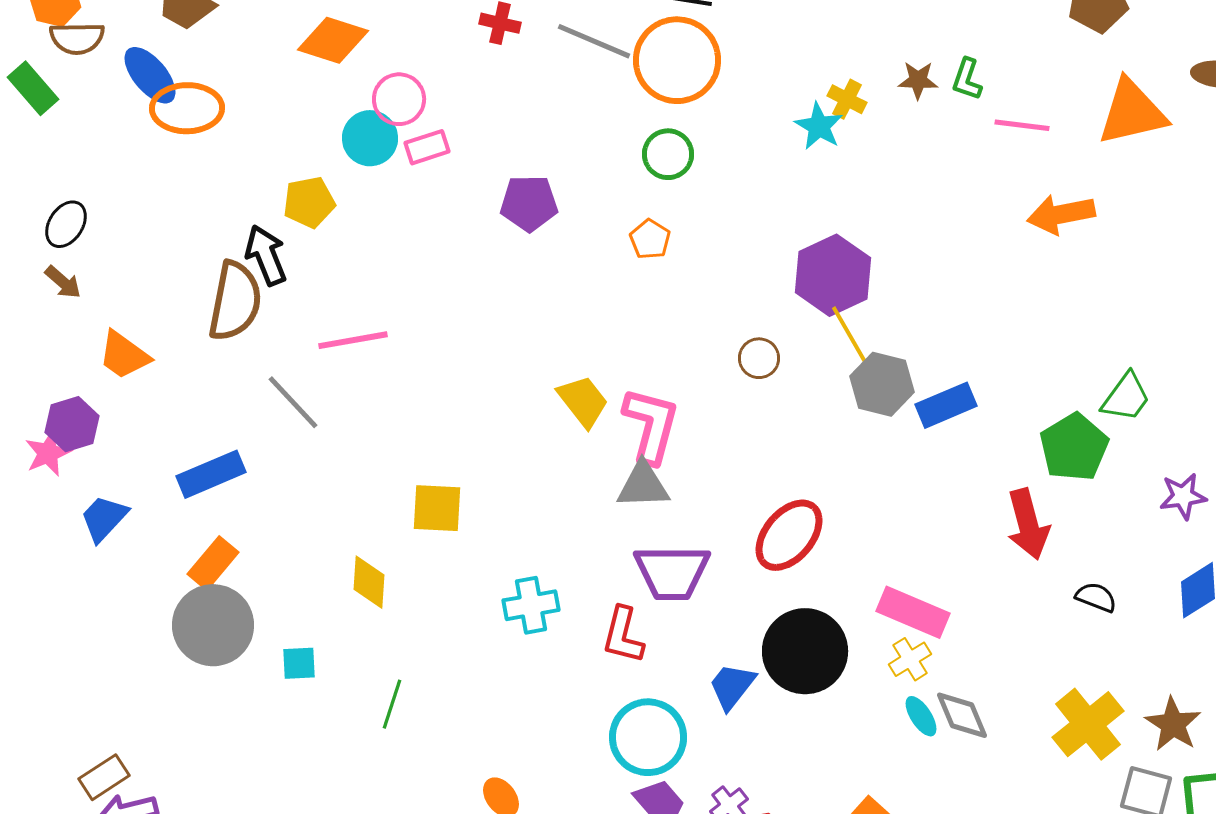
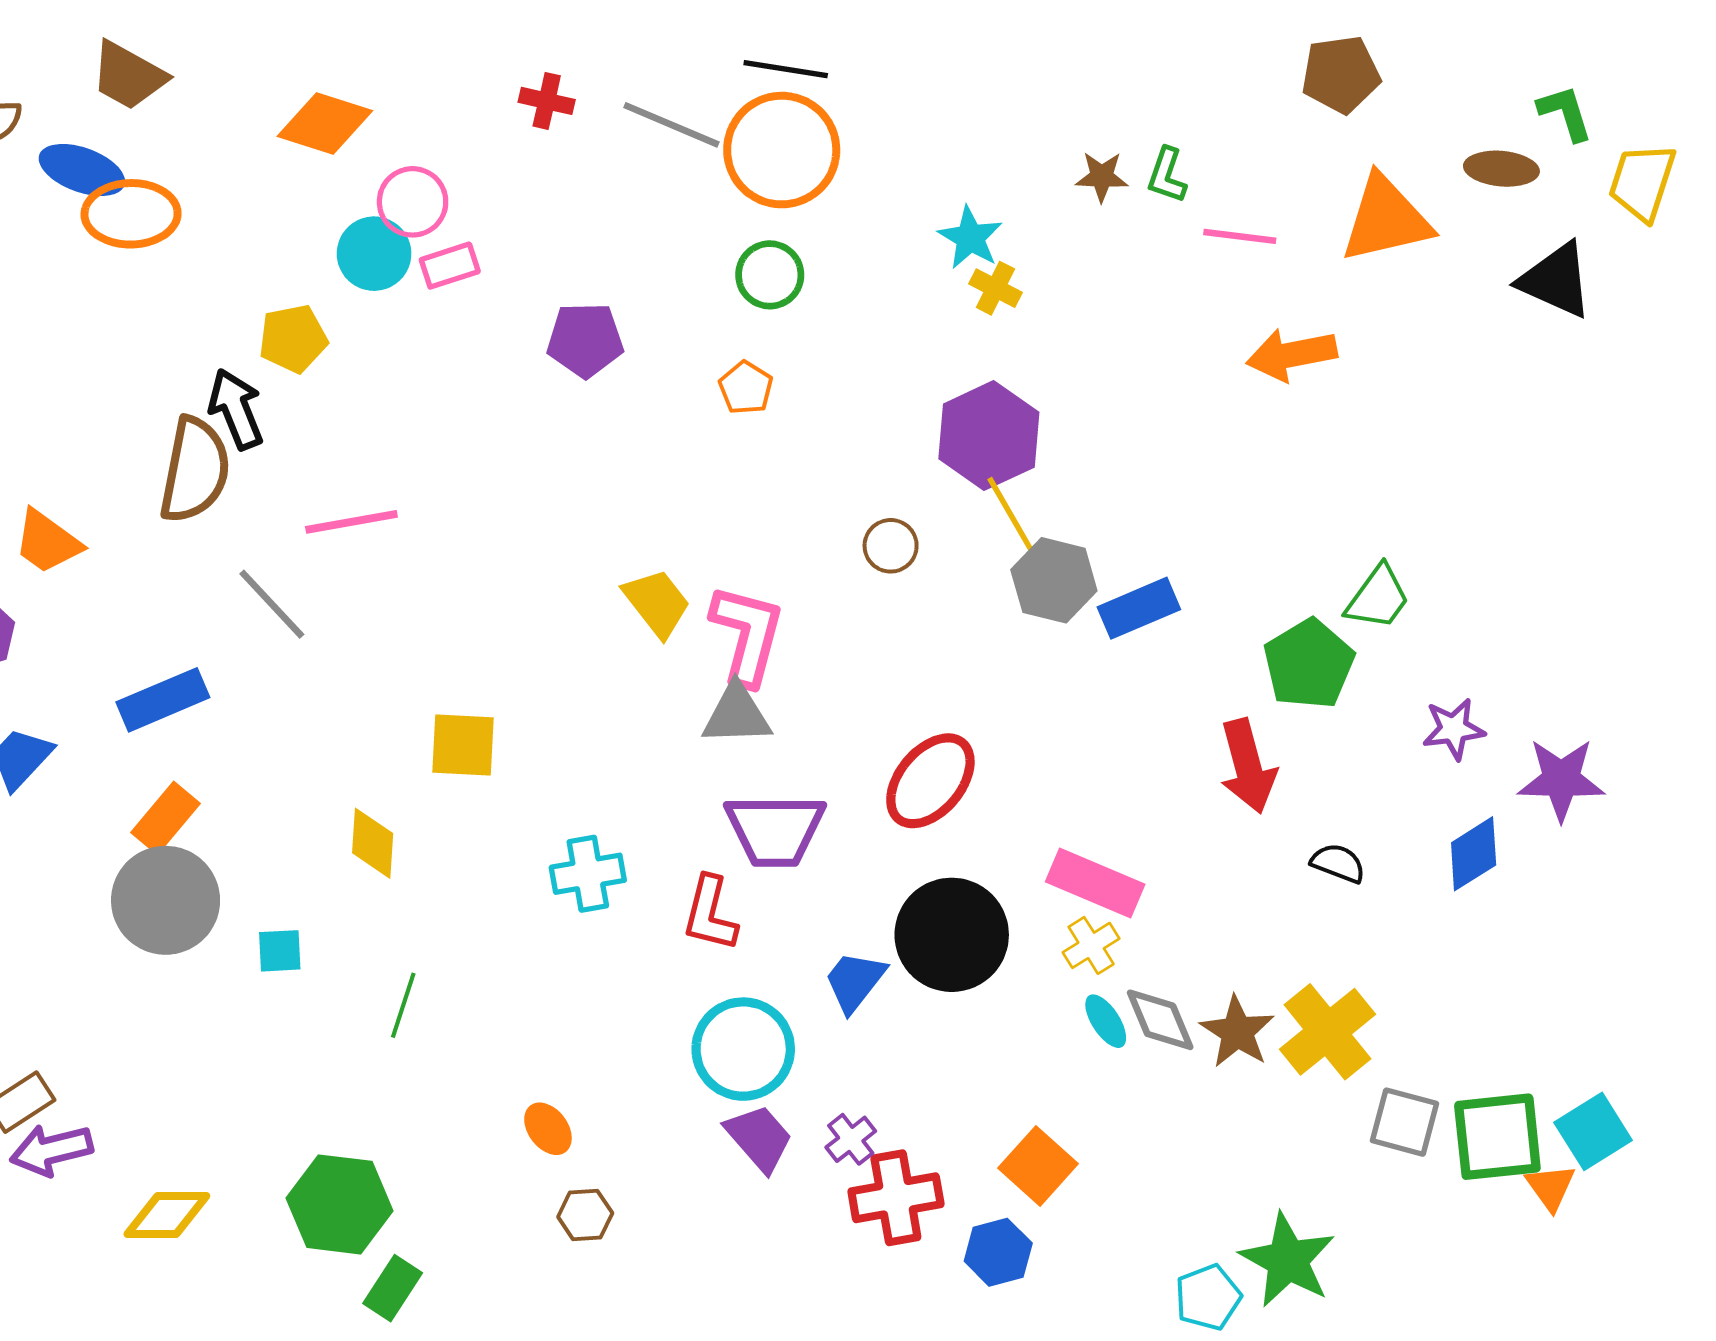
blue ellipse: (150, 75) -> (82, 170), turned -30
yellow cross: (847, 99) -> (995, 288), moved
brown star: (1173, 724) -> (1237, 1032), moved

